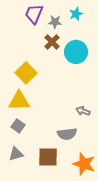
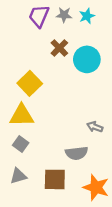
gray star: (55, 22) -> (64, 15), moved

